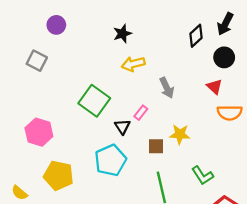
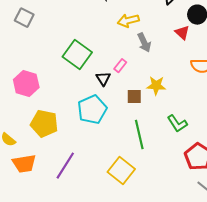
yellow arrow: (133, 64) -> (128, 21), moved
red triangle: (214, 87) -> (182, 33), moved

